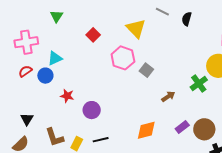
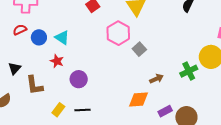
cyan triangle: (55, 58) -> (62, 38), moved, turned 49
black triangle: (27, 119) -> (15, 68), moved
orange diamond: (146, 130) -> (138, 99), moved
brown L-shape: (55, 137) -> (34, 85), moved

